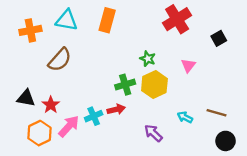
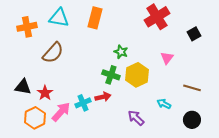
green star: (148, 59) -> (121, 52), moved
green cross: (125, 85) -> (111, 75), turned 36
brown line: (217, 113) -> (192, 88), moved
black circle: (226, 141) -> (192, 120), moved

